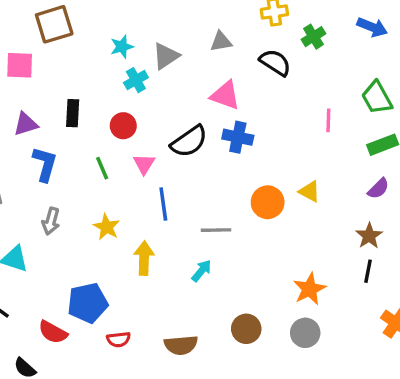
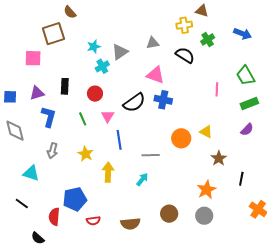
brown star: (369, 236) -> (219, 158), moved
red semicircle: (53, 332) -> (54, 217), turned 66

